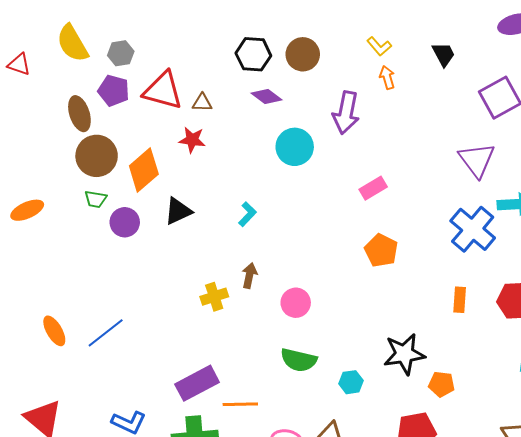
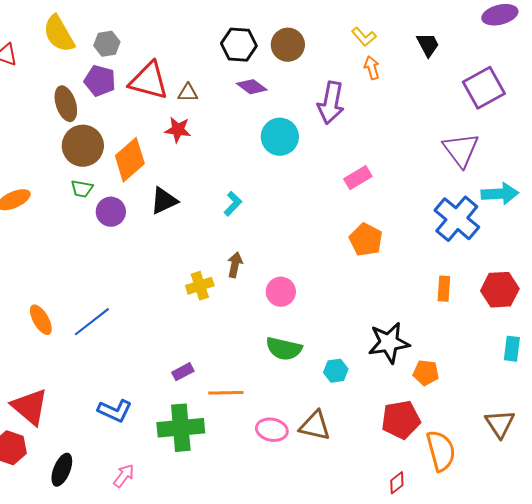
purple rectangle: (197, 383) -> (183, 372), size x0.5

